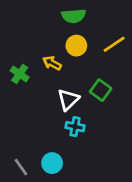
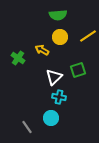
green square: (101, 90) -> (78, 70), turned 35
cyan circle: (52, 163) -> (51, 118), moved
gray line: (21, 167) -> (27, 127), moved

